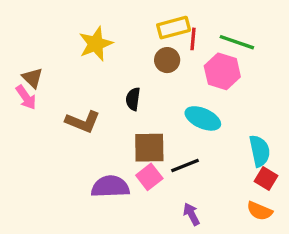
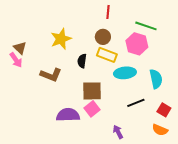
yellow rectangle: (174, 28) -> (107, 55), moved, turned 36
red line: (193, 39) -> (108, 12), moved
yellow star: (96, 44) -> (61, 39), moved
cyan ellipse: (203, 118) -> (125, 73), turned -30
cyan semicircle: (260, 151) -> (156, 79), moved
black line: (185, 165) -> (136, 103), moved

